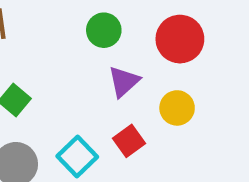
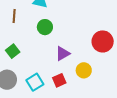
green circle: (104, 30) -> (45, 27), moved
red circle: (180, 39) -> (103, 41), moved

